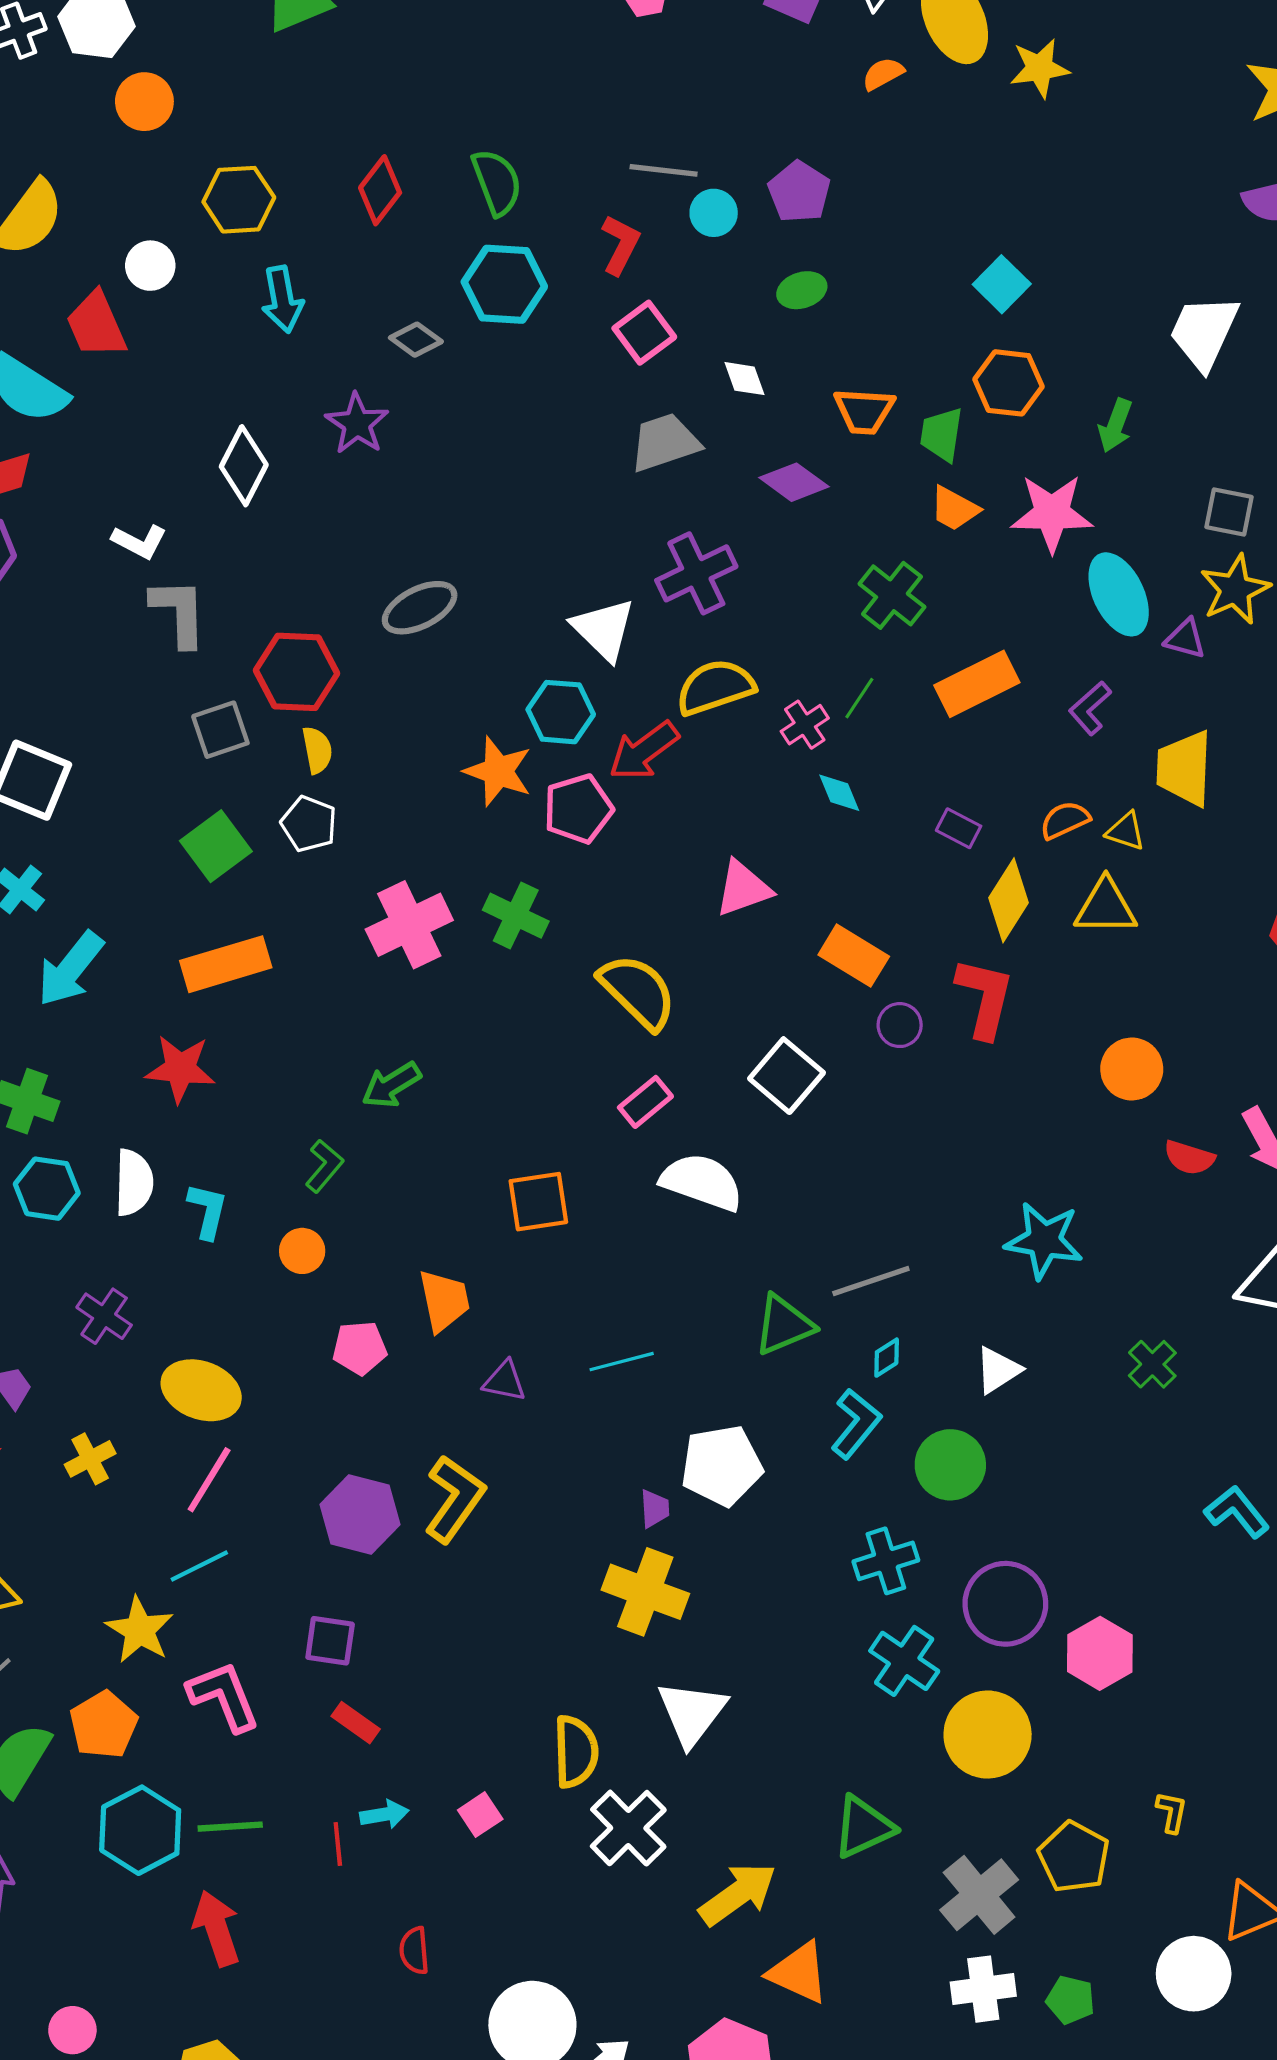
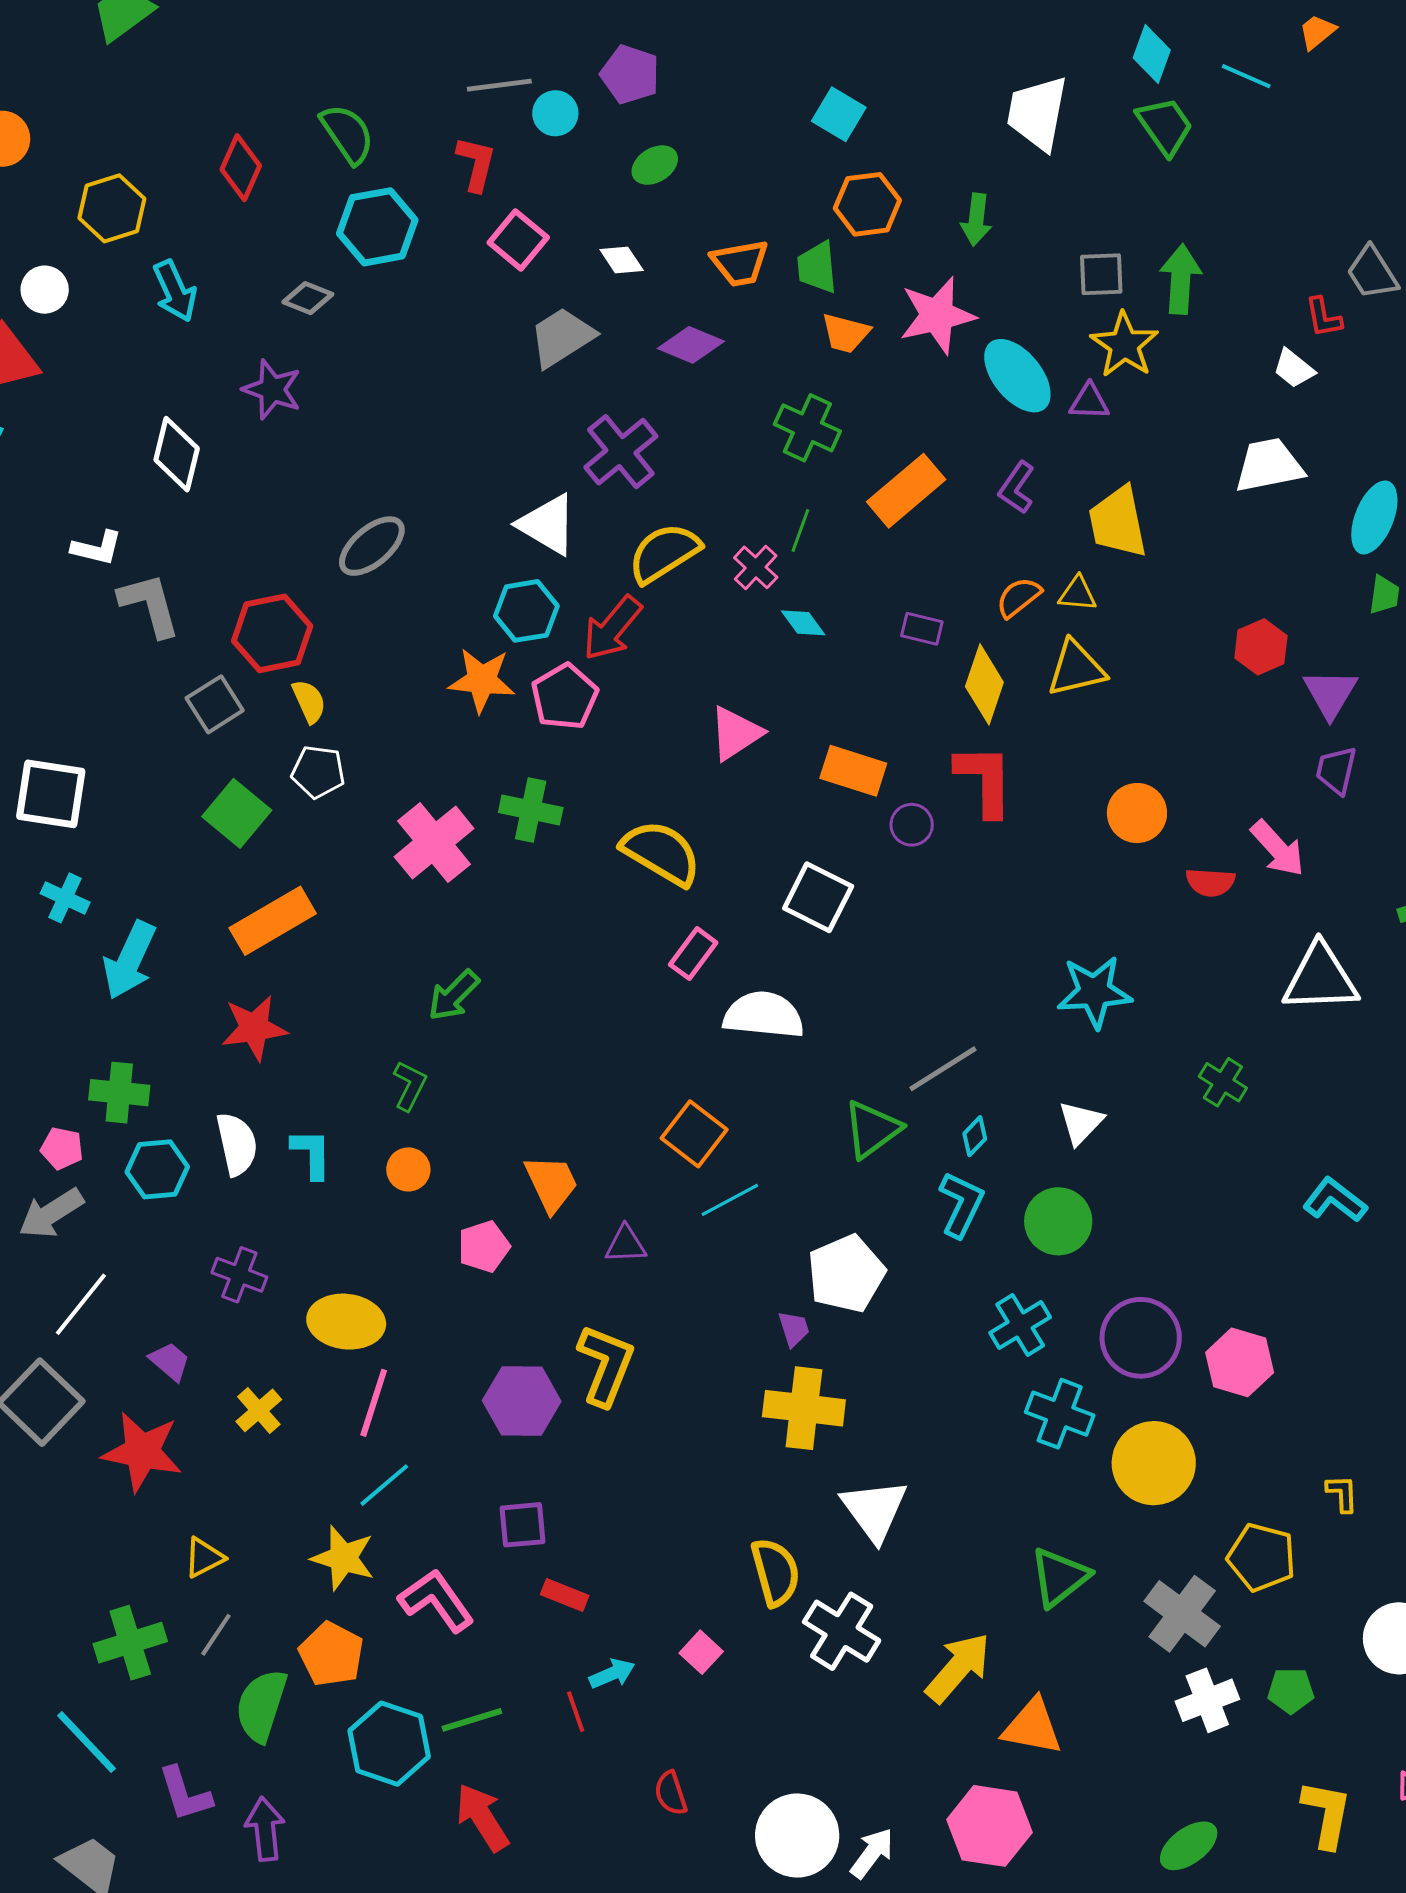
orange square: (538, 1202) -> (694, 1134), moved, turned -30

